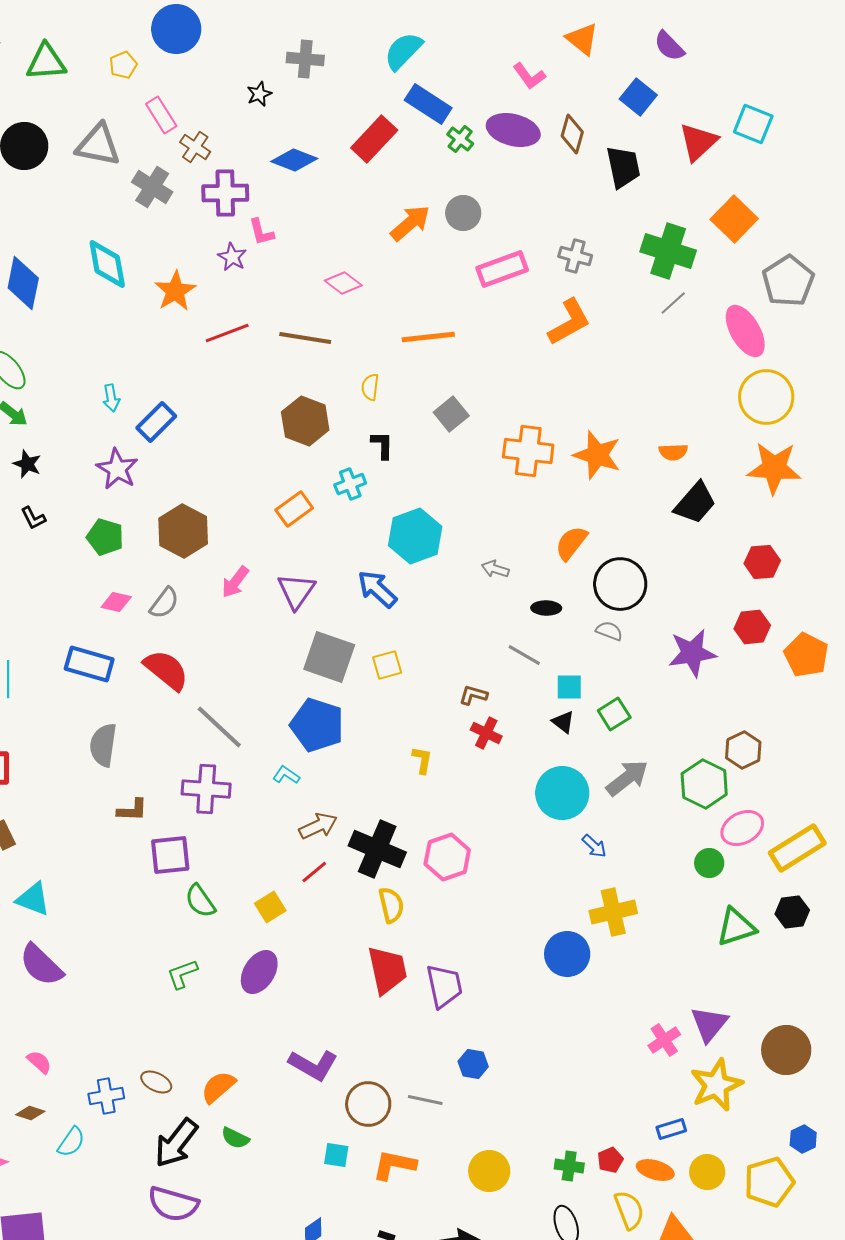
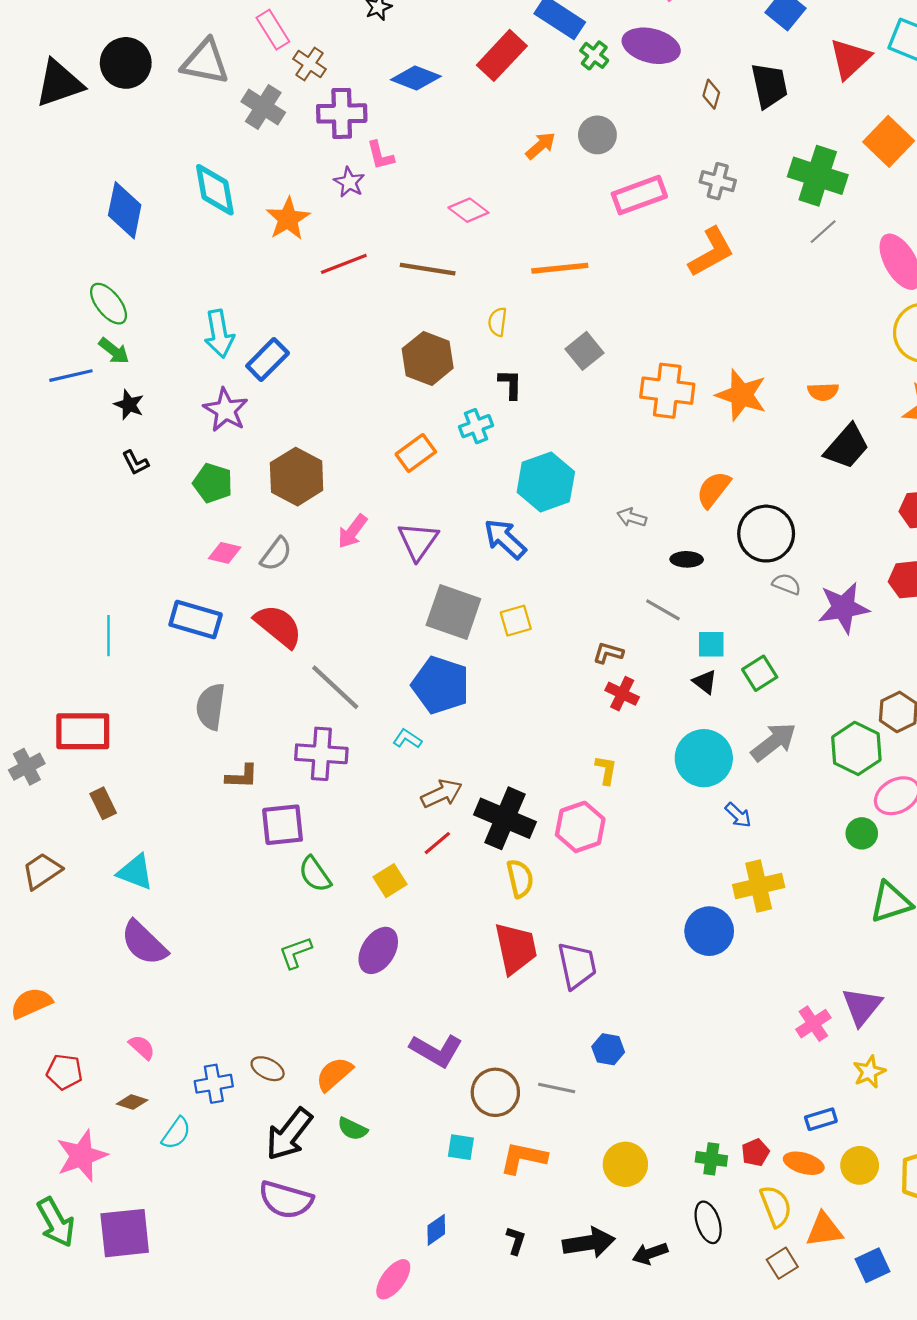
brown diamond: (572, 134) -> (711, 94), moved, size x0.7
orange arrow: (410, 223) -> (540, 146), size x0.7
cyan arrow: (111, 398) -> (219, 334), size x1.6
gray semicircle: (609, 631) -> (787, 584), moved
yellow L-shape: (422, 760) -> (606, 770), moved
yellow star: (716, 1085) -> (869, 1072), size x0.6

